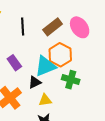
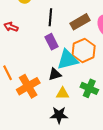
purple rectangle: (14, 63) -> (51, 42), moved
green cross: (71, 80) -> (89, 88), moved

